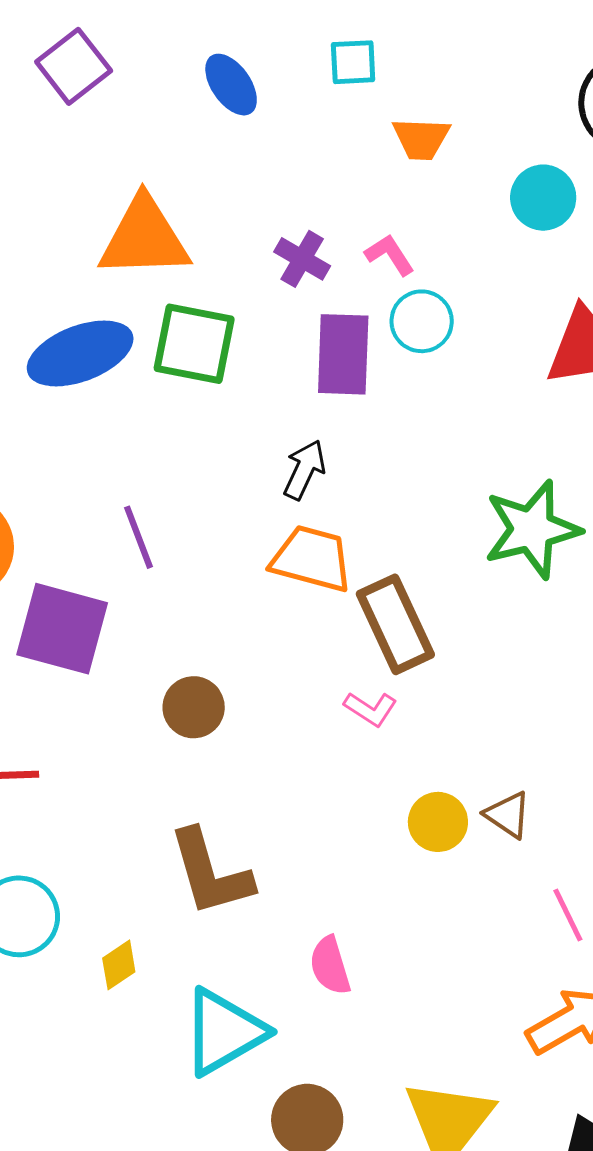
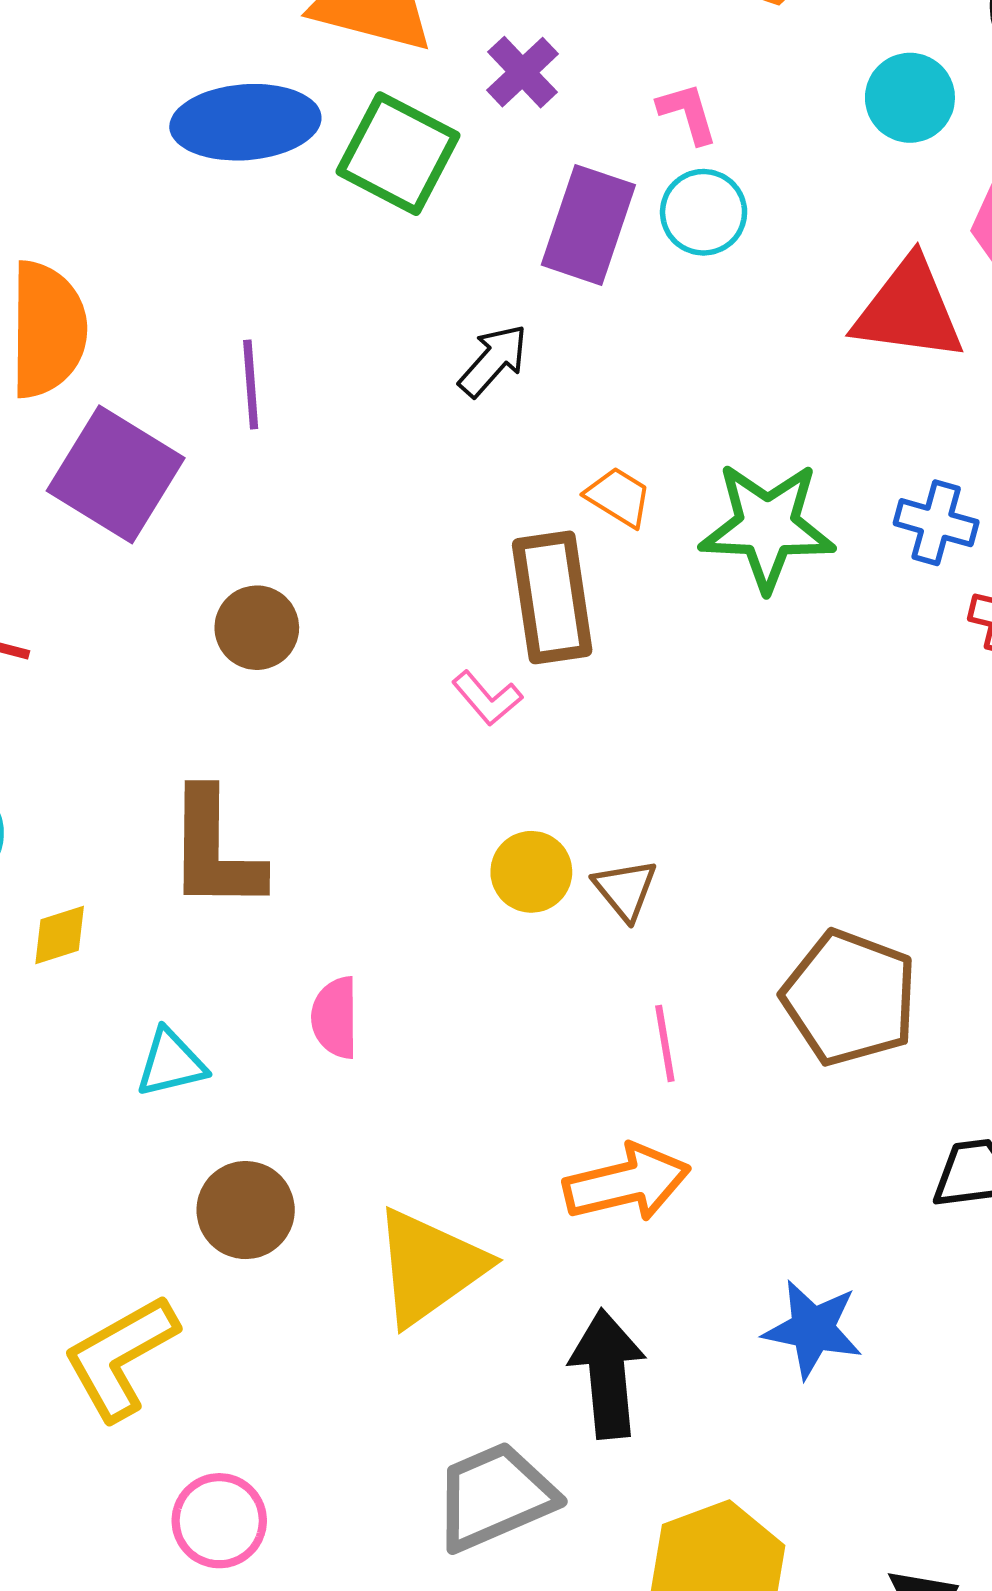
purple cross: (302, 259) -> (522, 72), moved
orange trapezoid: (312, 559) -> (619, 497), moved, size x0.6
cyan triangle: (224, 1032) -> (171, 1063), size x0.6

